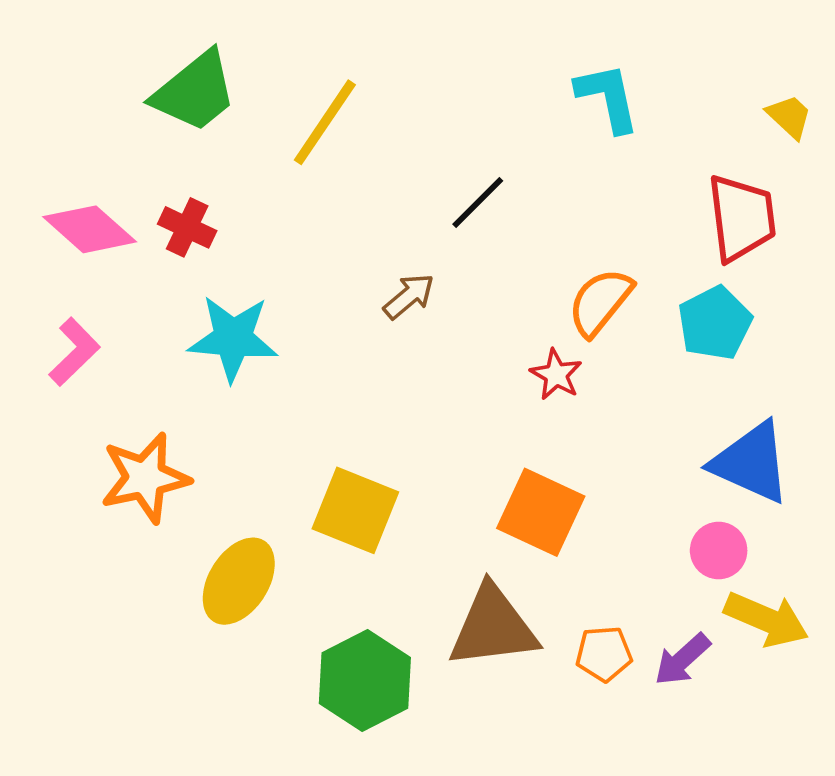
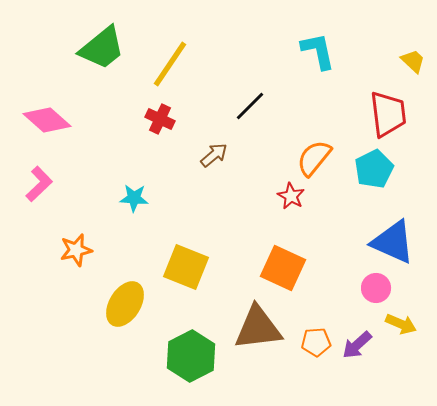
red cross: (187, 227) -> (160, 119), moved
cyan star: (233, 338) -> (134, 198), moved, size x0.6
orange star: (145, 478) -> (76, 250), size x0.7
yellow arrow: (766, 619) -> (401, 324), size x0.7

